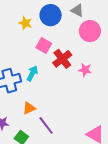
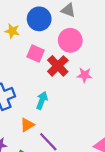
pink circle: (90, 31) -> (70, 40), moved
cyan arrow: (32, 73) -> (42, 100), moved

